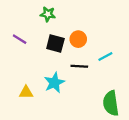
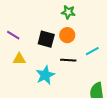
green star: (48, 14) -> (68, 12), moved
yellow triangle: (26, 92) -> (19, 59), moved

